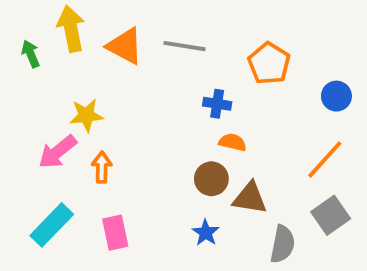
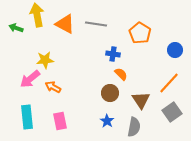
green arrow: (31, 54) -> (16, 28), turned -48
orange semicircle: (233, 142) -> (121, 74), turned 32
orange arrow: (102, 167) -> (53, 87), turned -63
brown triangle: (250, 198) -> (141, 100), moved, turned 48
cyan rectangle: (52, 225) -> (27, 117), turned -50
gray semicircle: (283, 244) -> (134, 127), moved

